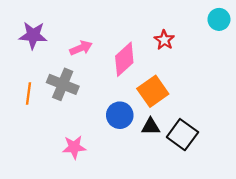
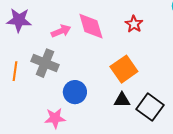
pink diamond: (124, 59) -> (91, 26), moved, turned -64
blue circle: (120, 115) -> (75, 92), moved

